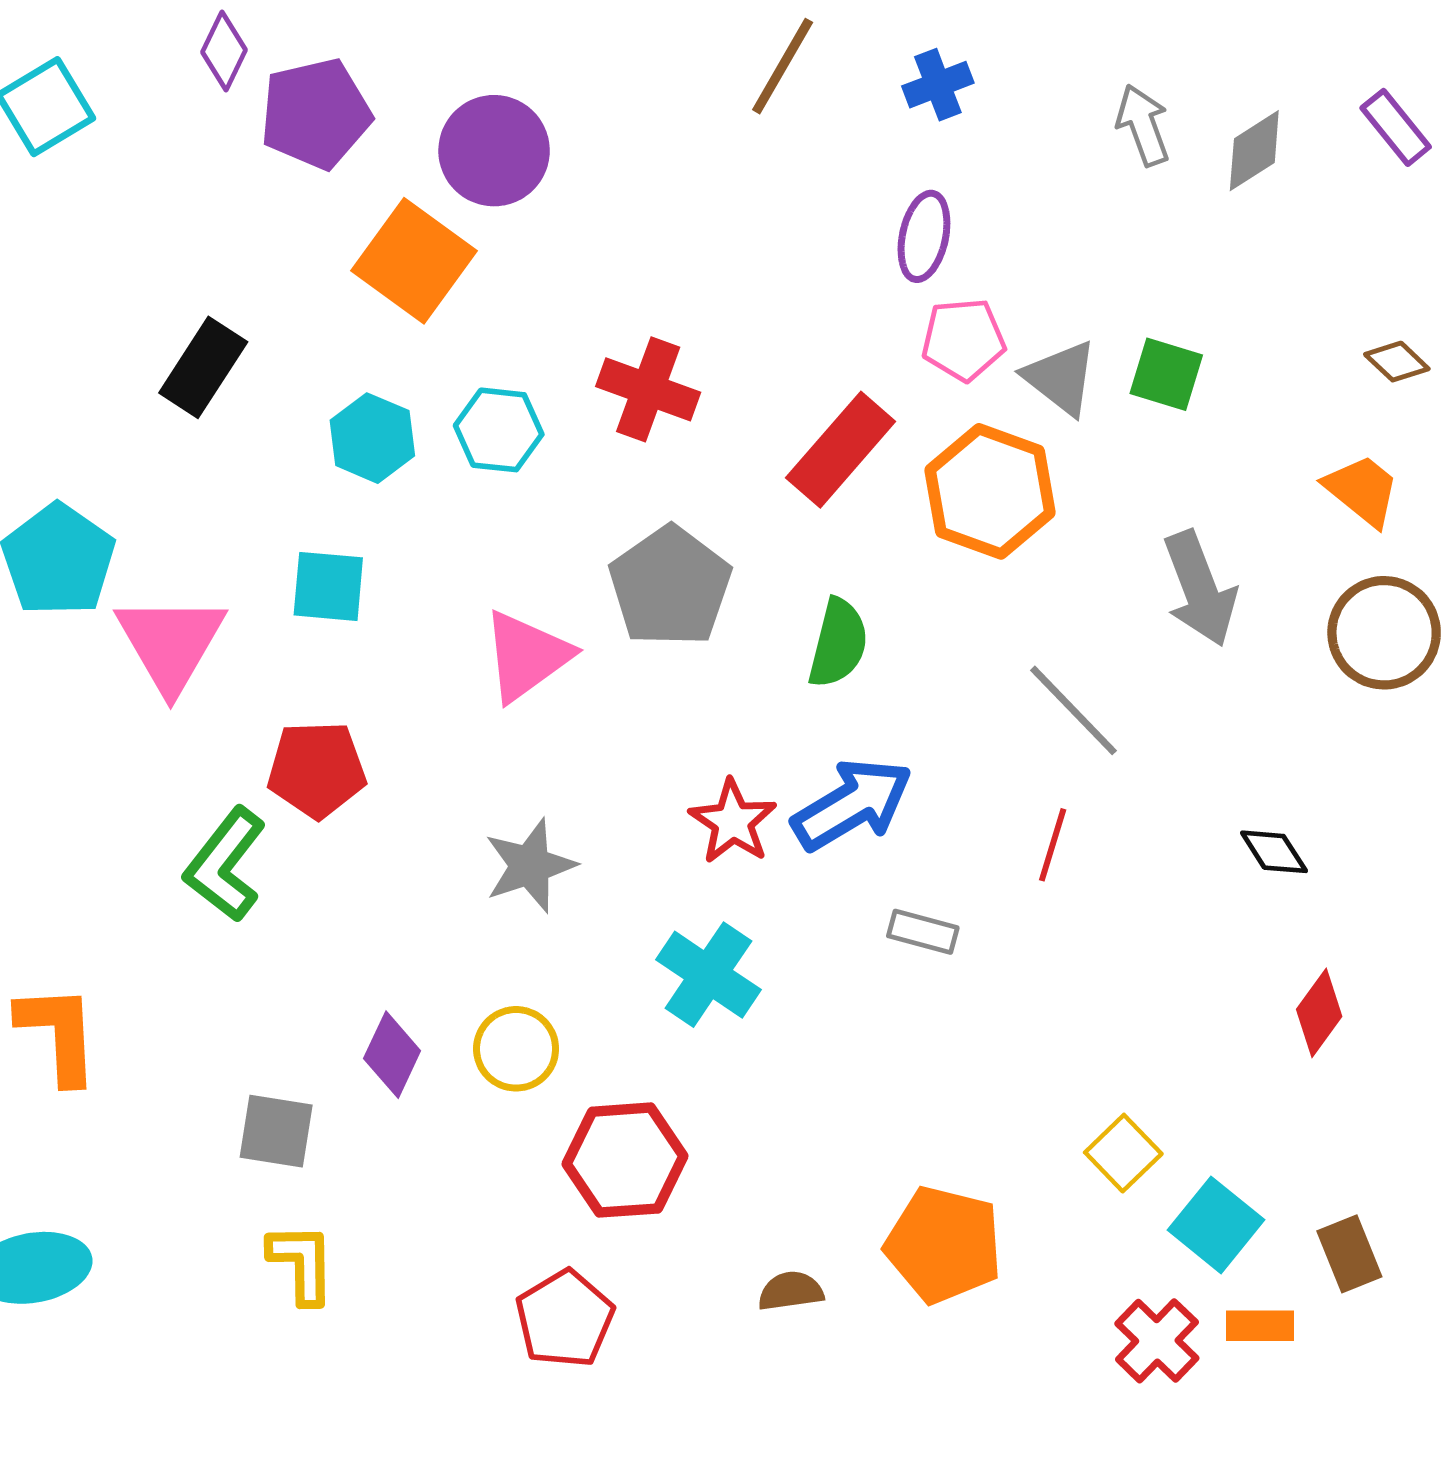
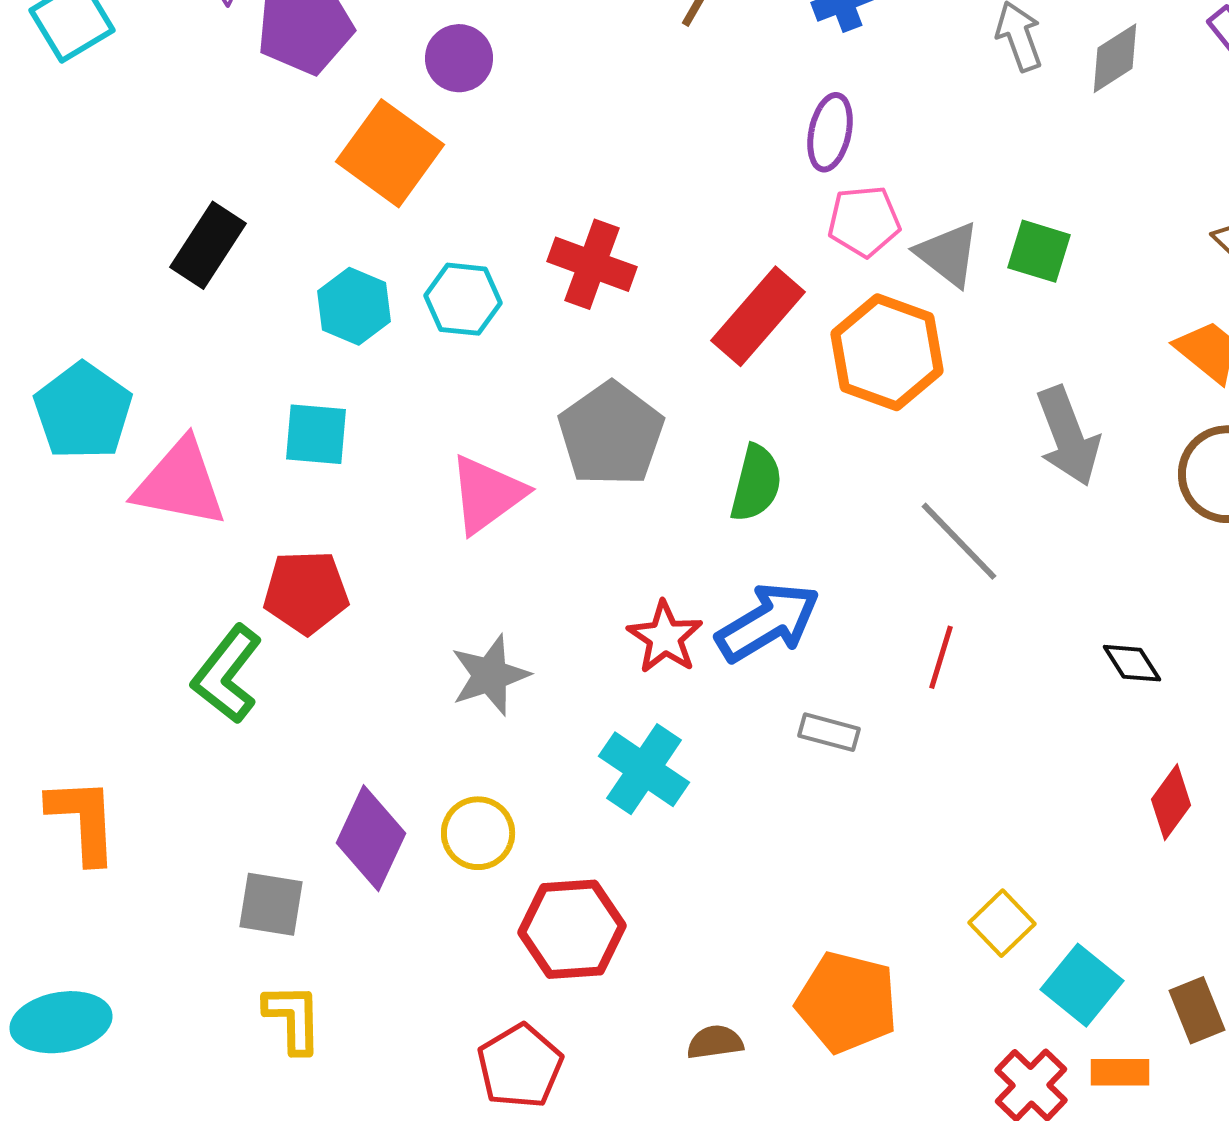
purple circle: (494, 151) -> (459, 58), size x0.7
pink triangle: (171, 643) -> (180, 483), turned -49
purple diamond: (392, 1055) -> (371, 838), size x1.4

